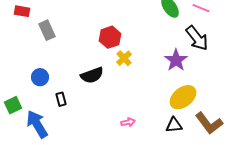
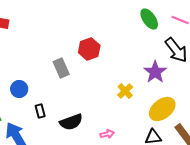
gray rectangle: (47, 30) -> (61, 68), moved
yellow cross: (124, 58) -> (125, 91), moved
black semicircle: (92, 75) -> (71, 122), moved

